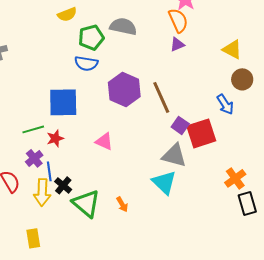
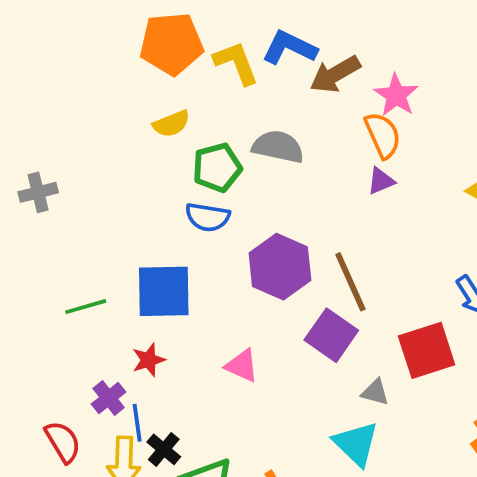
purple square: (180, 125) -> (331, 335), moved, size x1.5
green line: (33, 129) -> (86, 307), moved
gray triangle: (174, 155) -> (375, 392), size x0.6

